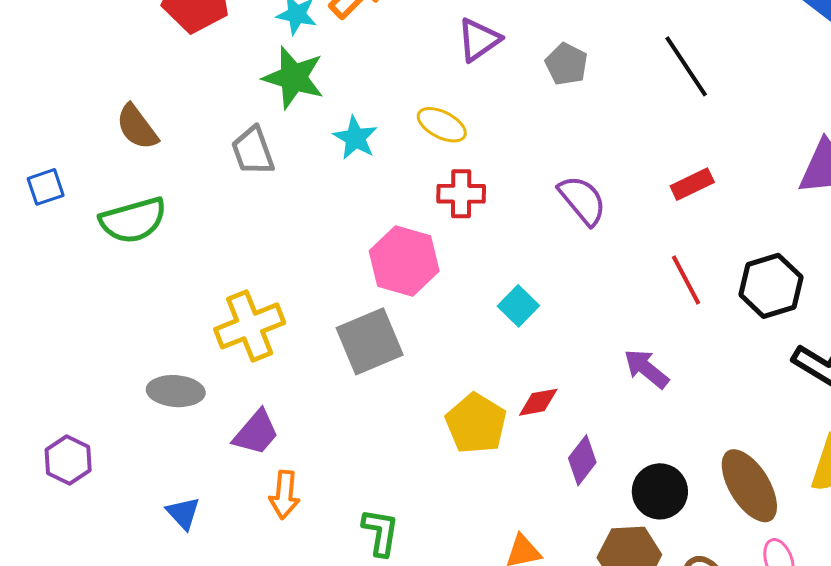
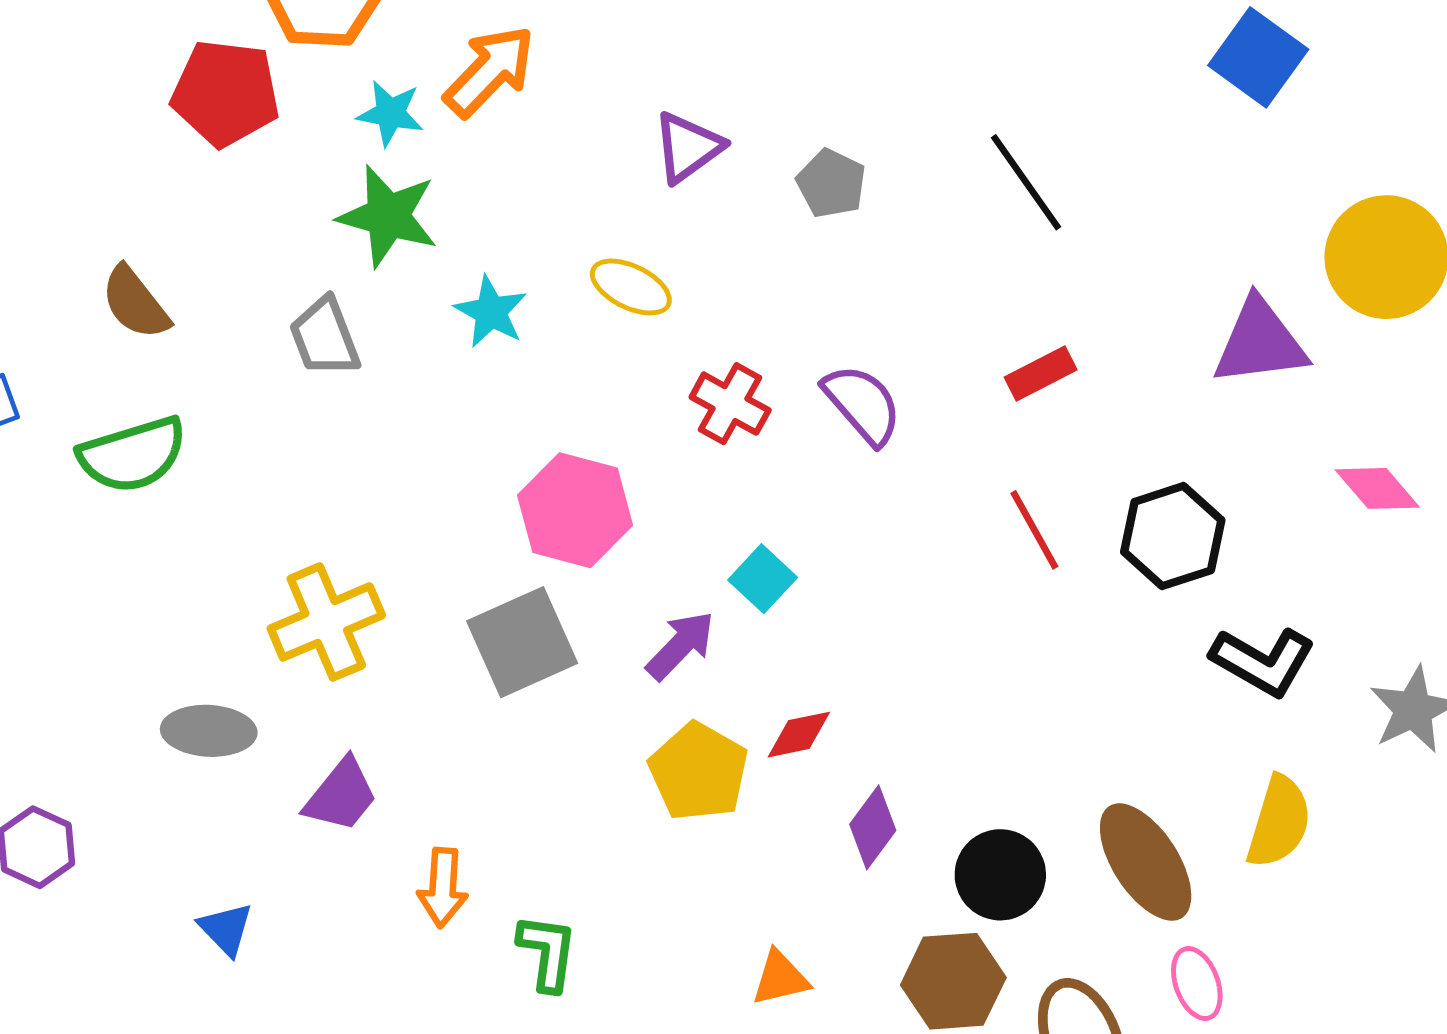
red cross: (461, 194) -> (730, 404), moved, turned 30
purple arrow: (646, 369) -> (680, 645), moved, turned 96
orange arrow: (284, 495) -> (443, 888), moved

